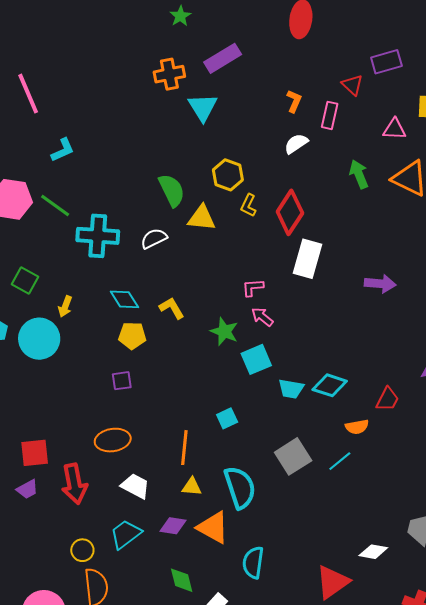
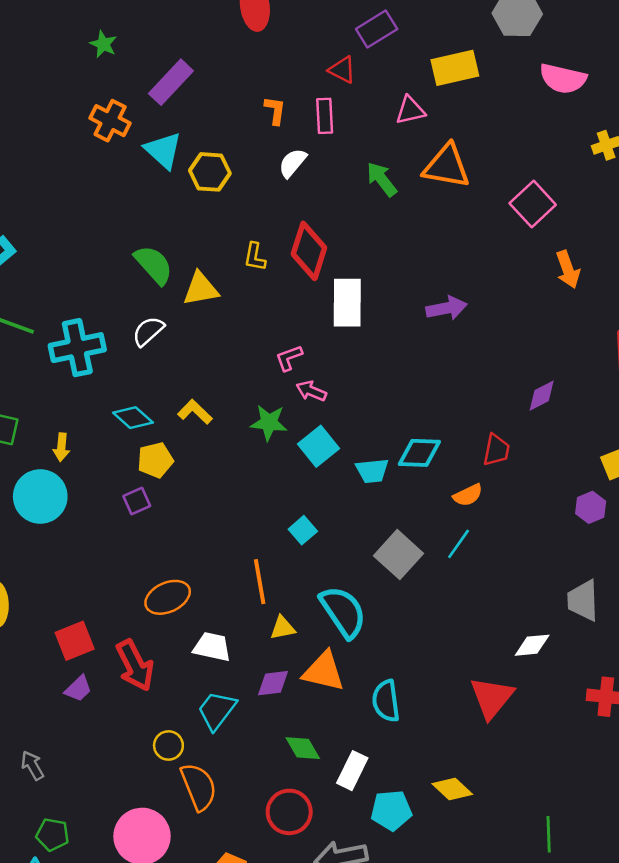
orange cross: (169, 74) -> (110, 121), turned -36
yellow hexagon: (228, 175) -> (210, 172), moved
purple square: (122, 381) -> (137, 501), moved

